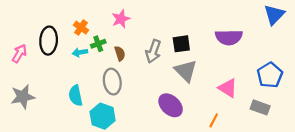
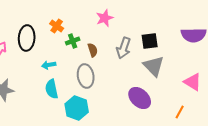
pink star: (121, 19) -> (105, 18), moved
cyan arrow: (80, 52) -> (49, 65), moved

